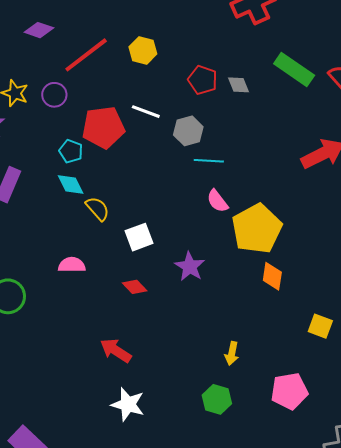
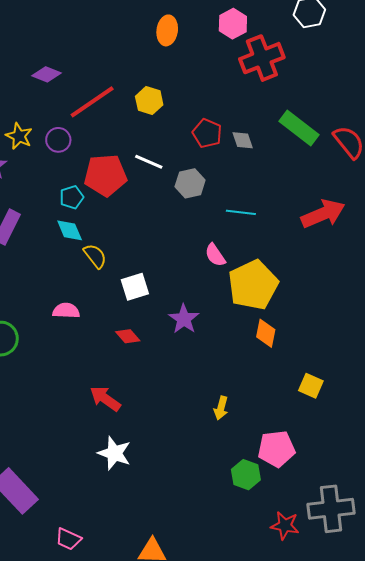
cyan pentagon: (71, 151) -> (72, 197), turned 30
cyan line: (209, 161) -> (241, 212), moved
green hexagon: (217, 399) -> (246, 475), moved

